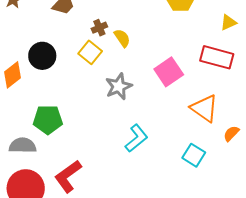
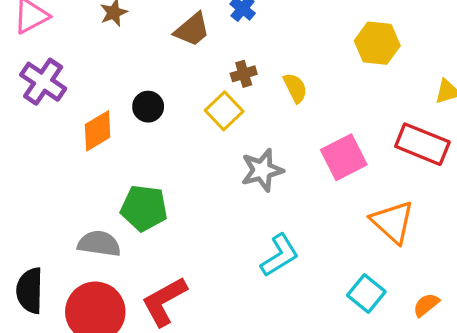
yellow semicircle: (122, 38) -> (295, 88), moved
black circle: (42, 56) -> (148, 107), size x0.7
orange semicircle: (231, 133) -> (426, 305), moved

